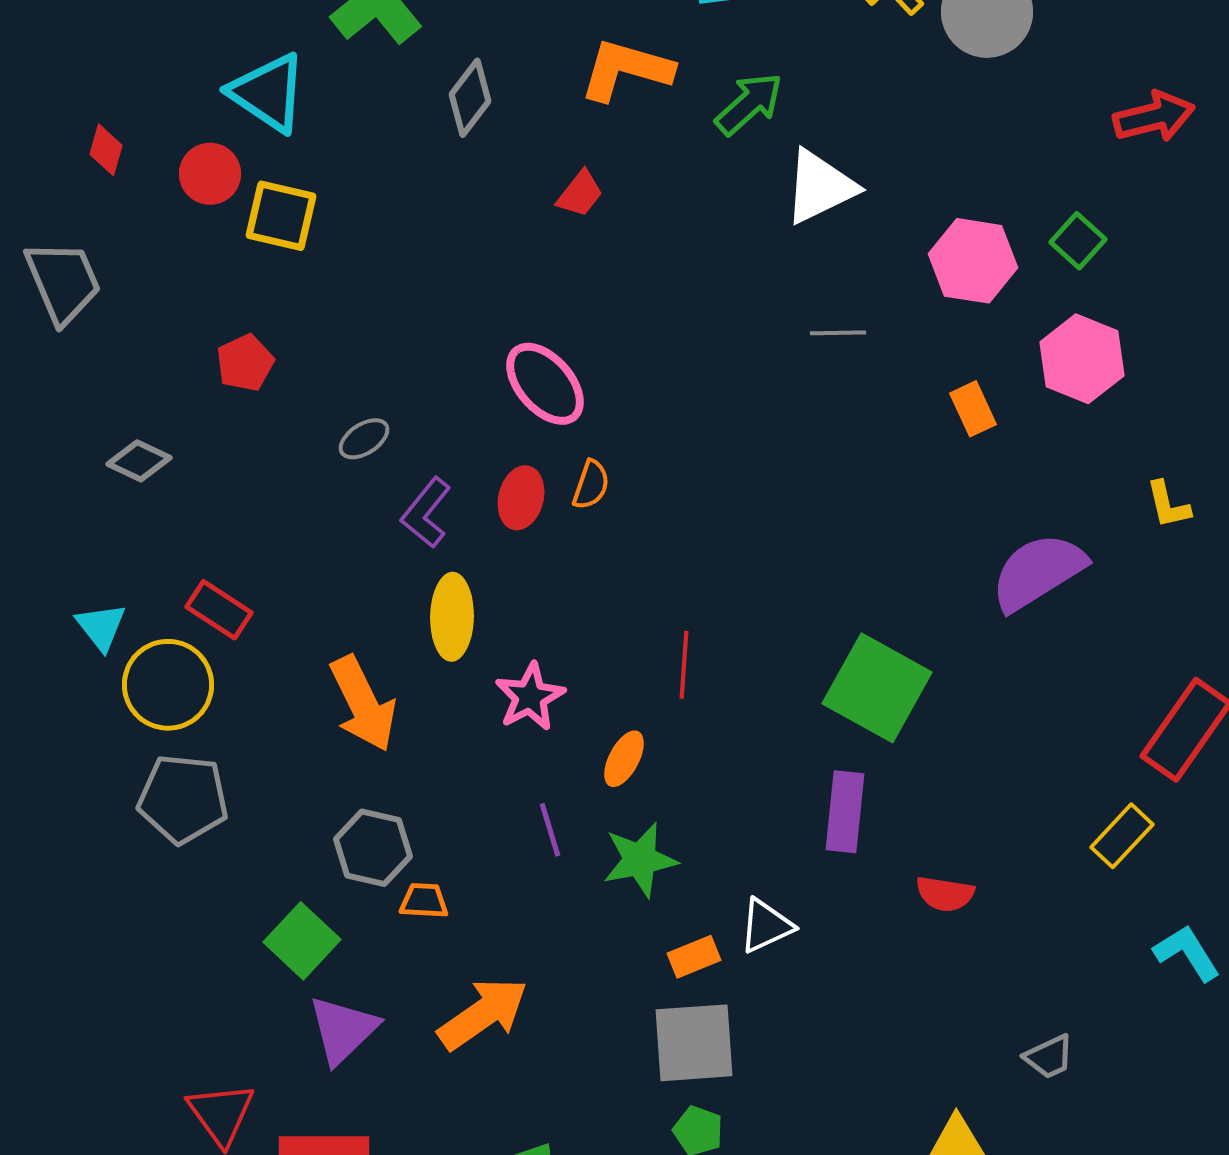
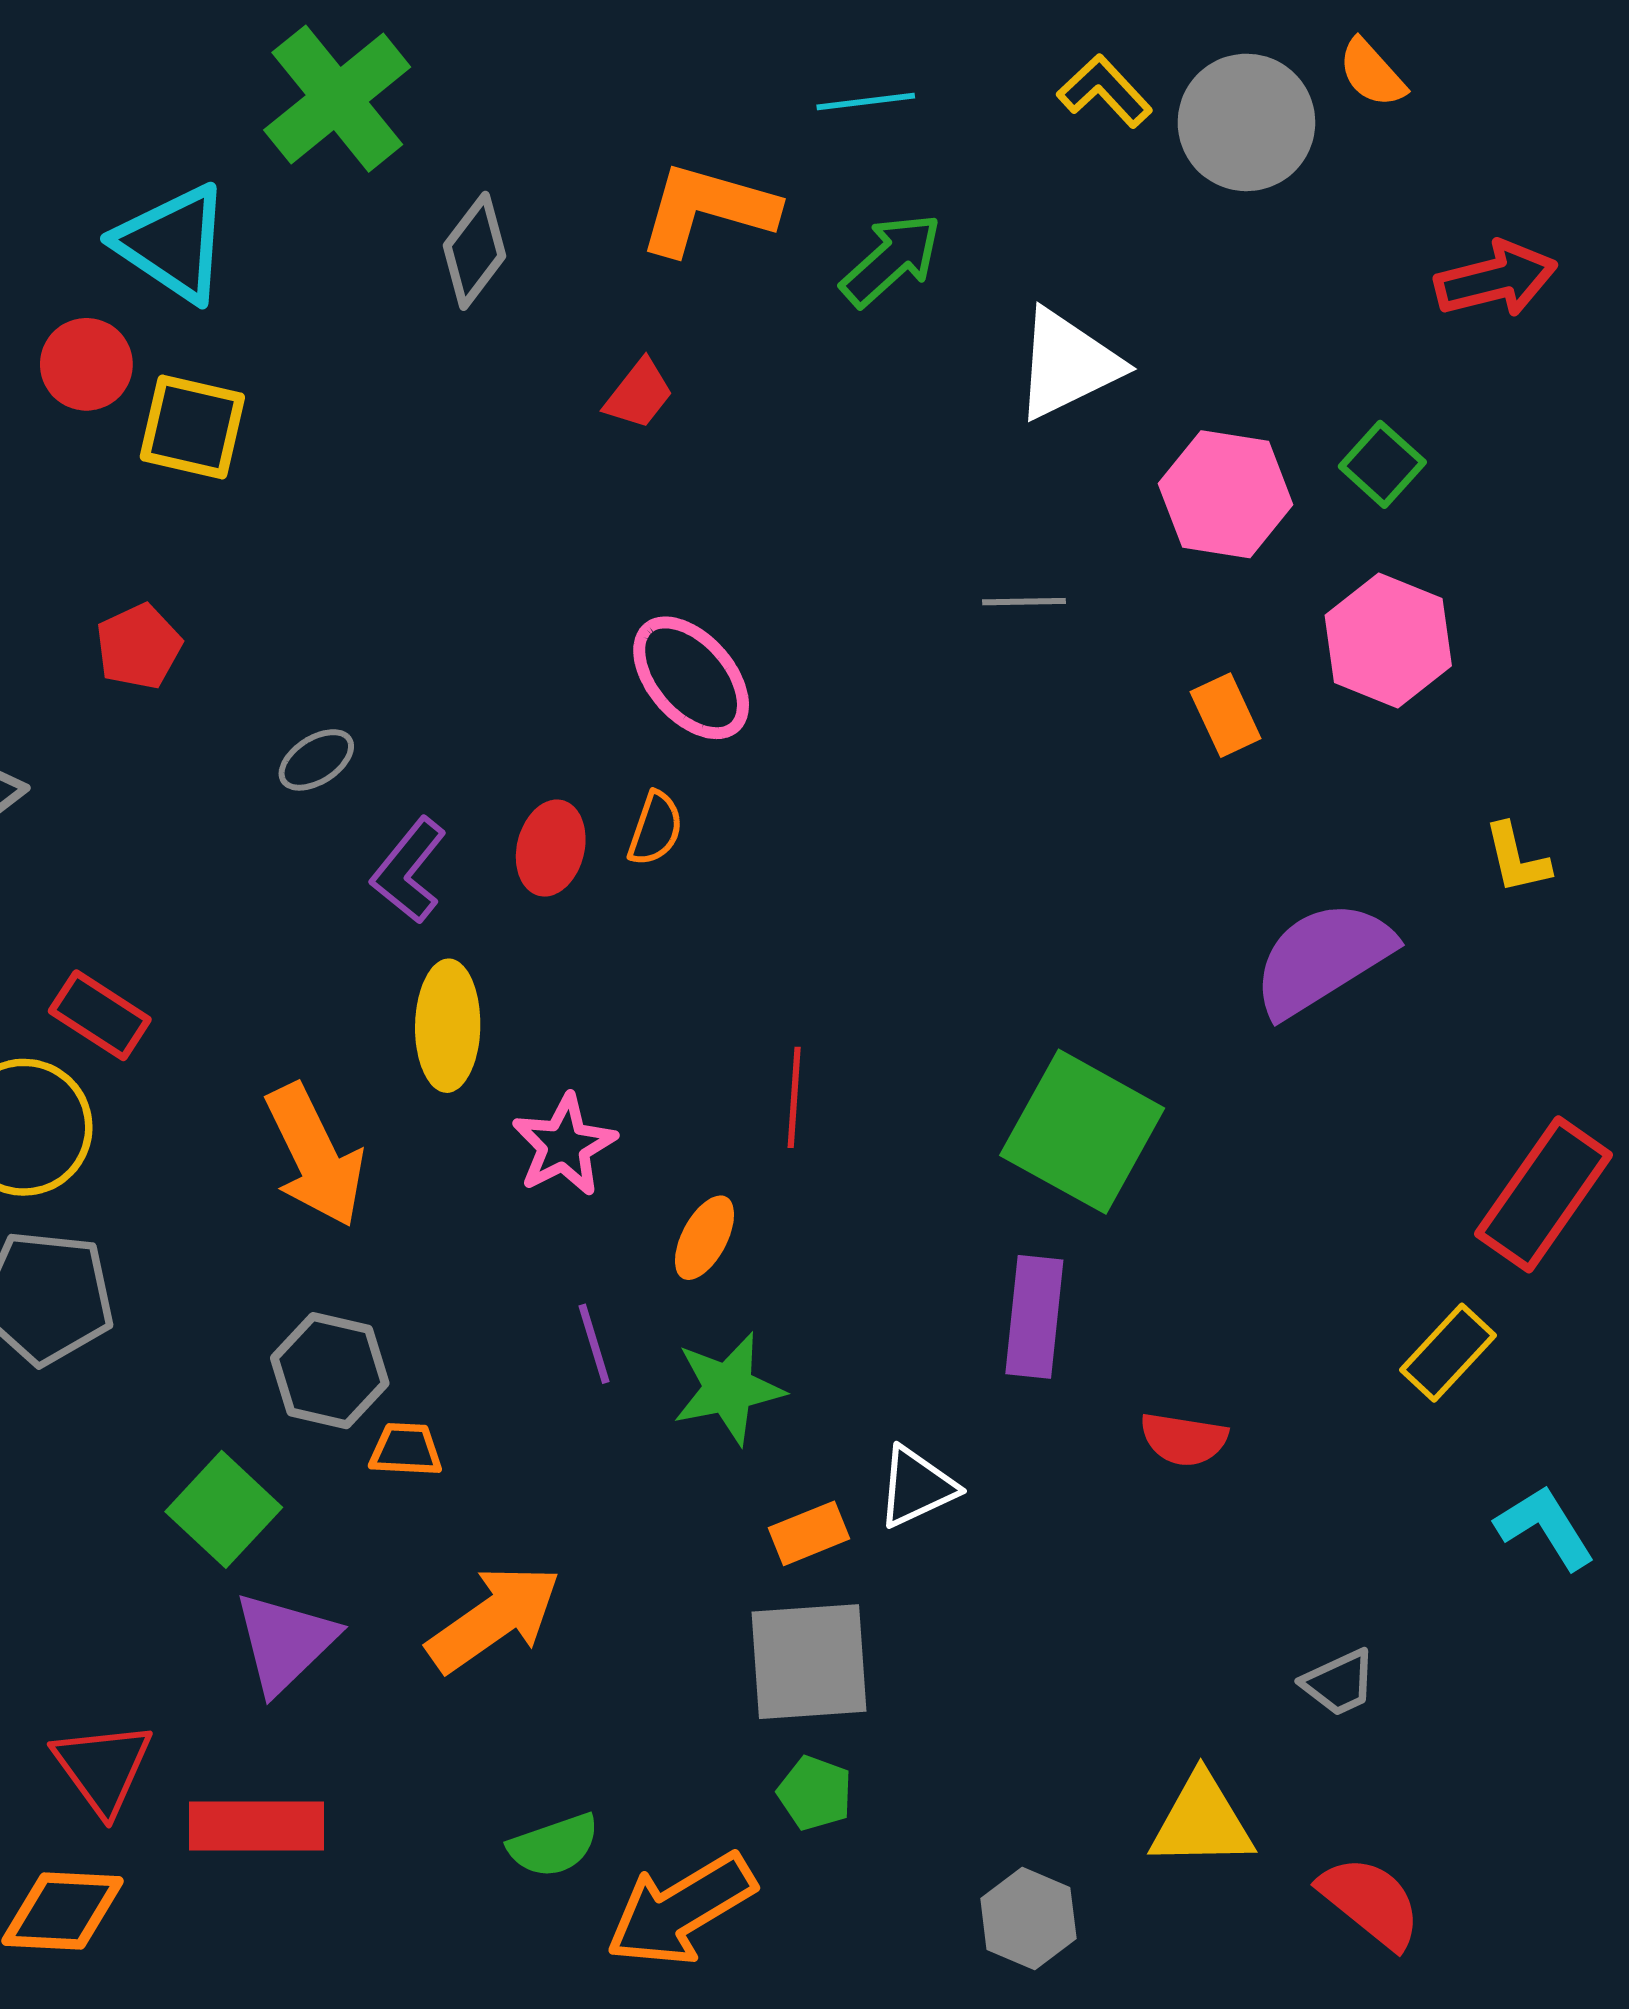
white triangle: (820, 187) -> (1067, 364), moved
pink ellipse: (545, 384) -> (691, 678), moved

